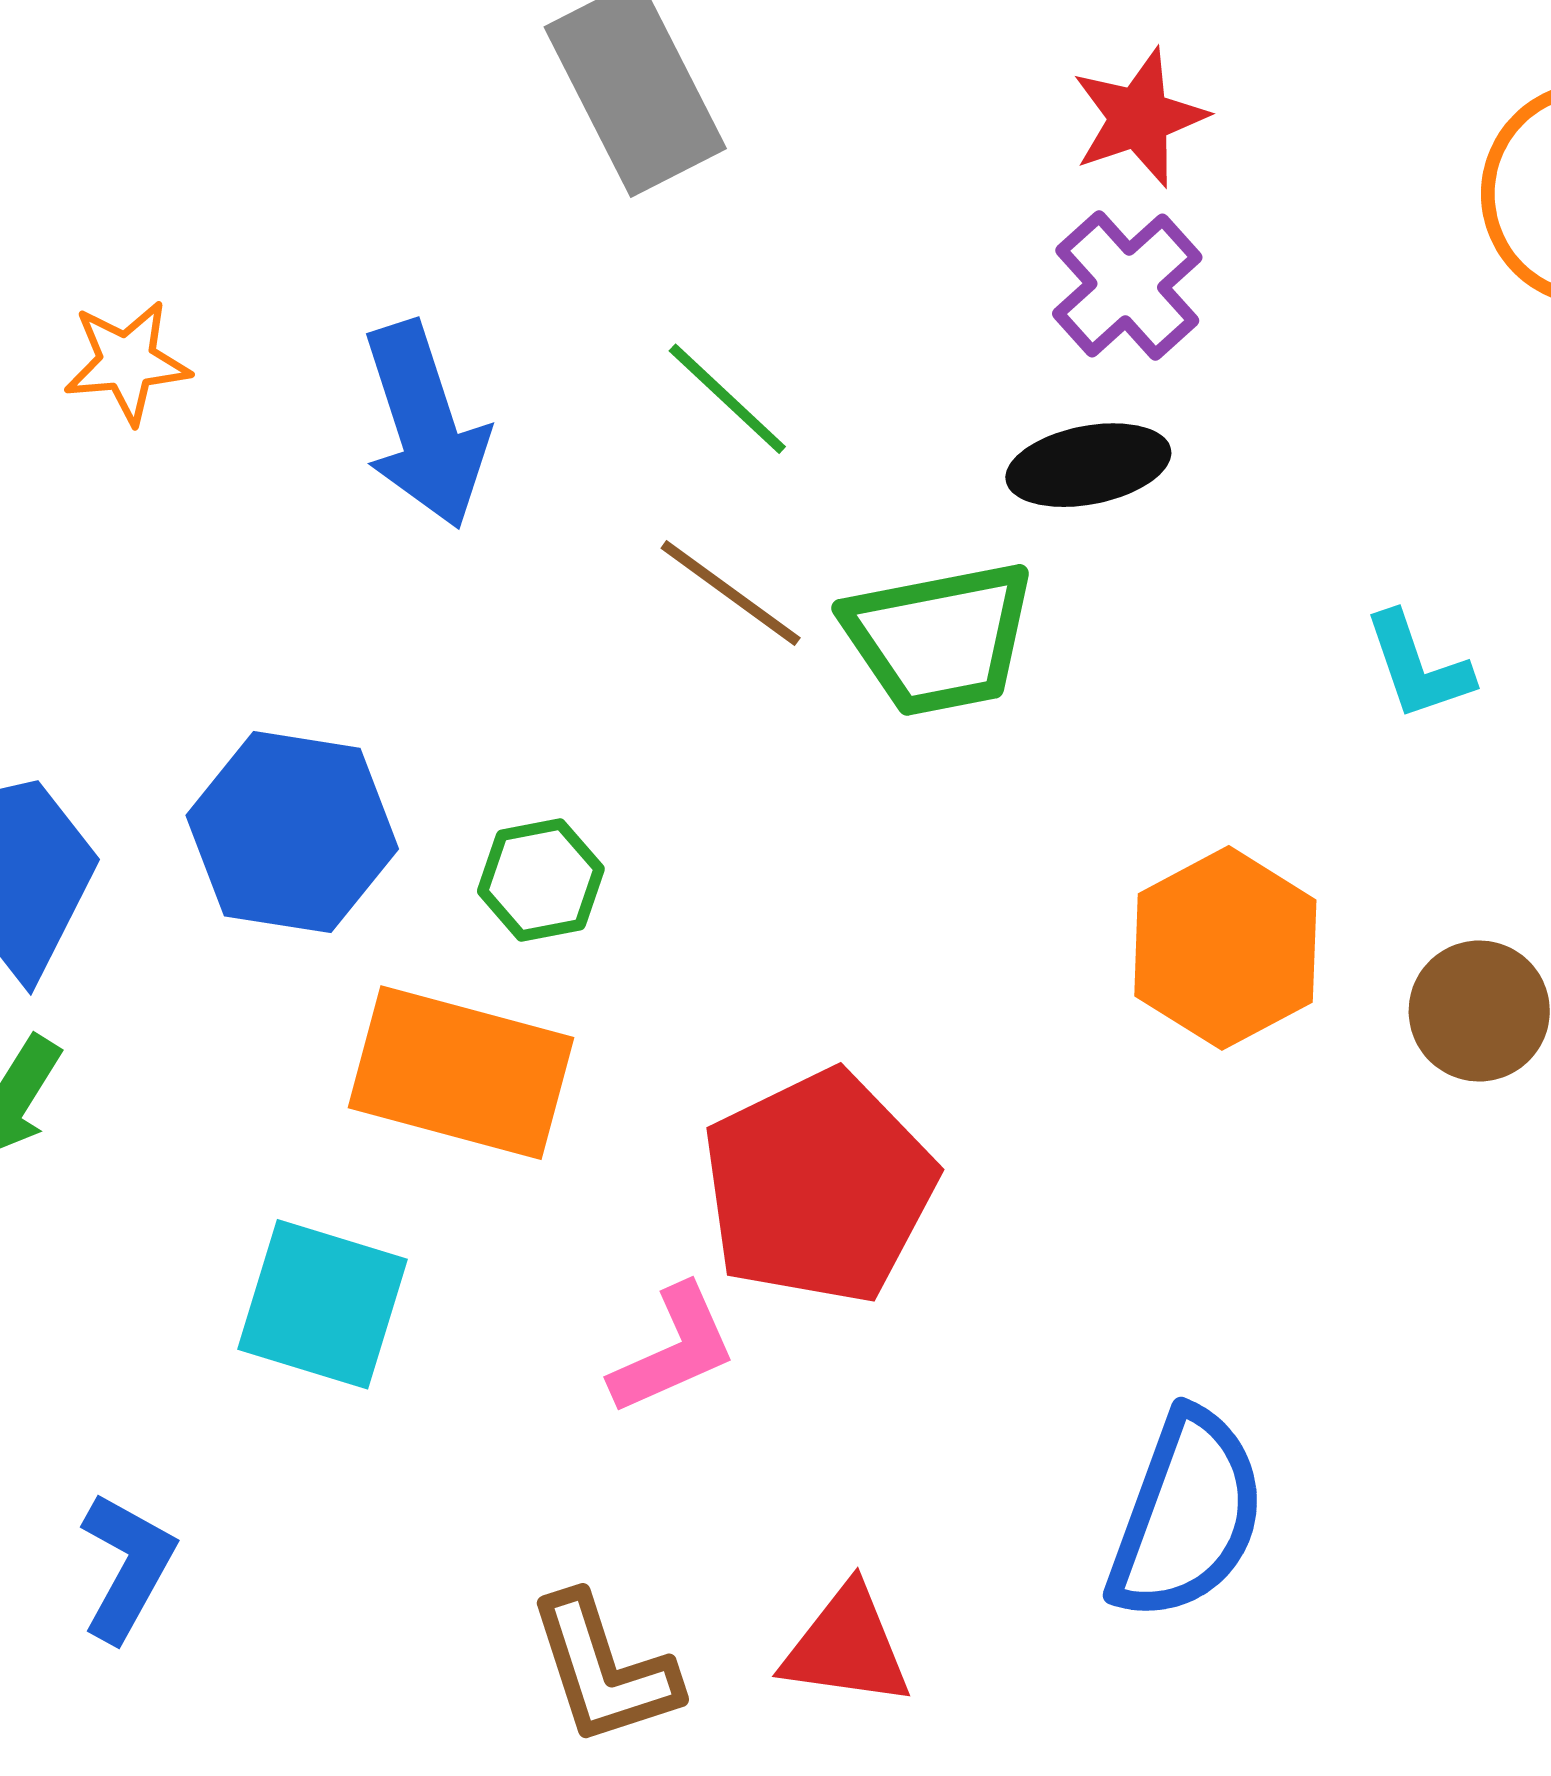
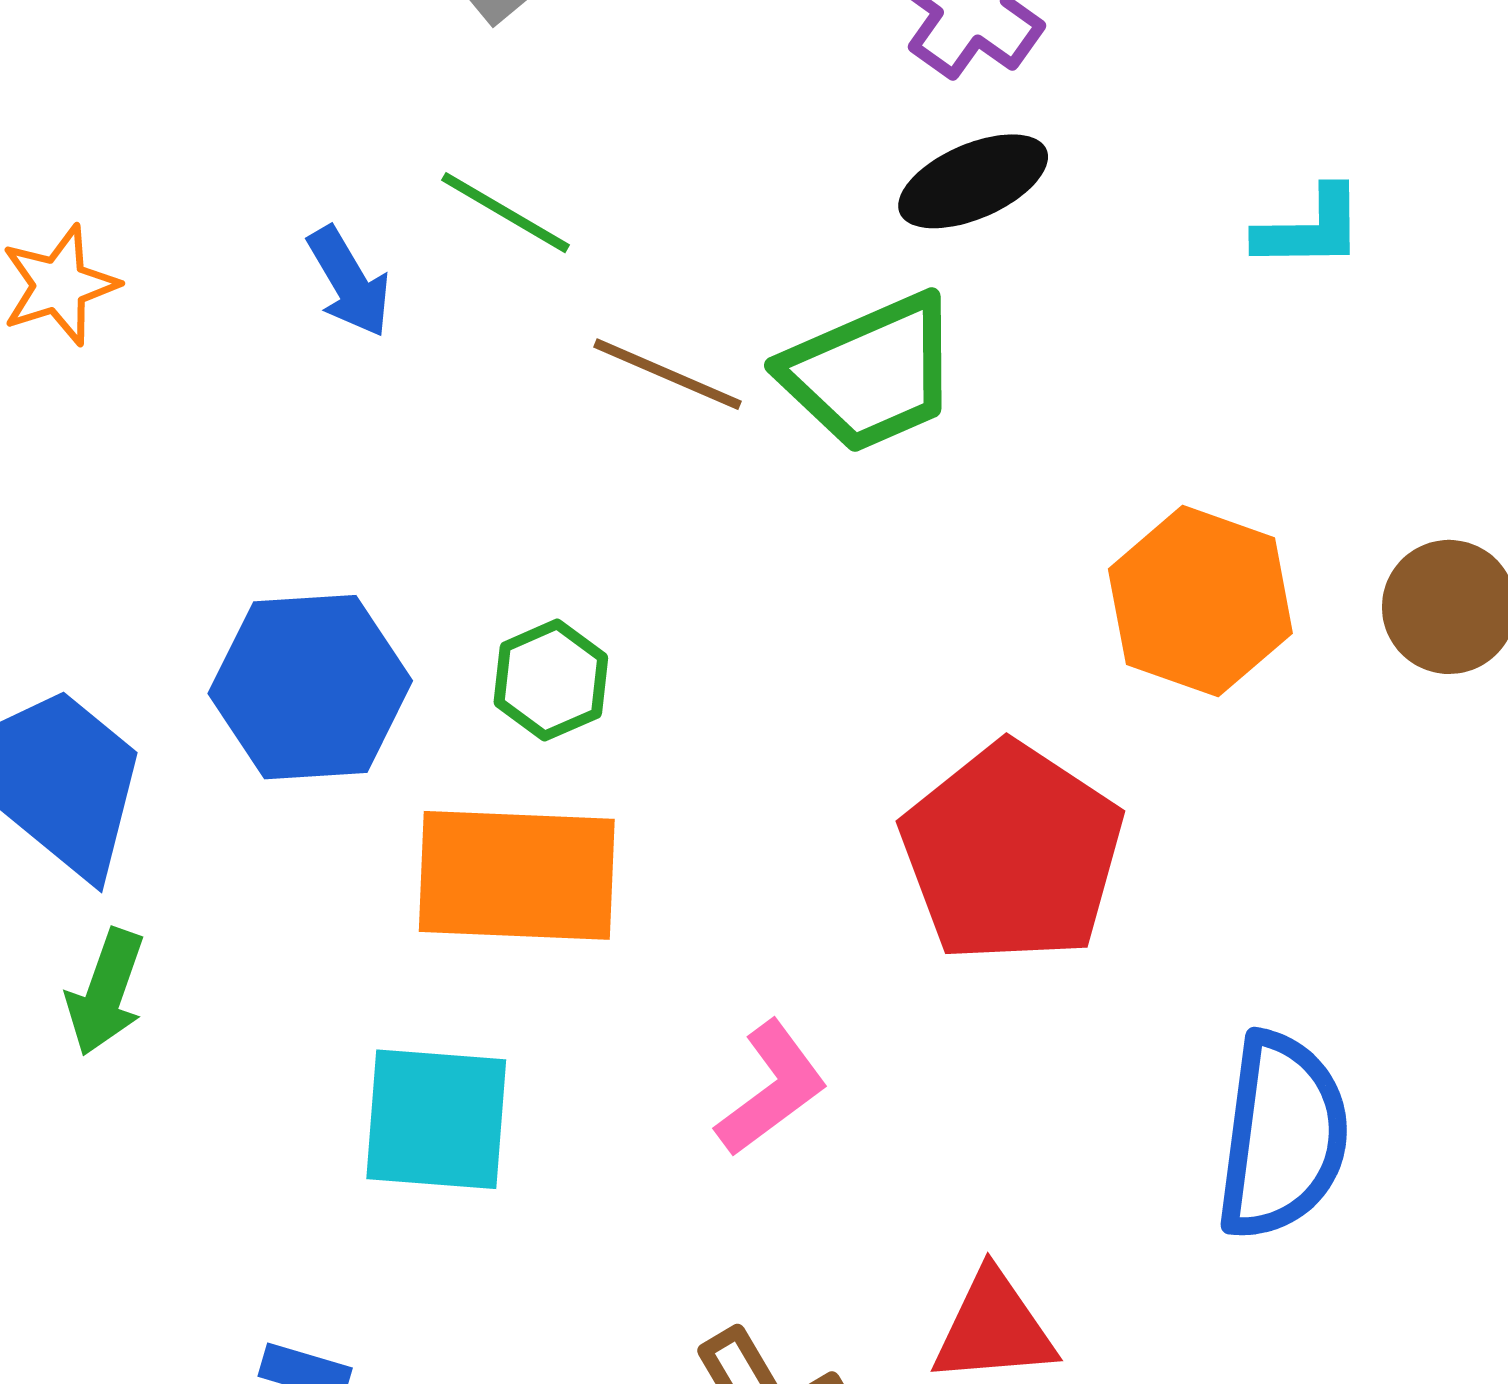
green line: (727, 399) -> (506, 213), moved
blue arrow: (425, 425) -> (349, 282), size x0.6
cyan L-shape: (1418, 666) -> (1310, 229), moved, turned -59
red pentagon: (819, 1187) -> (1012, 853), moved

